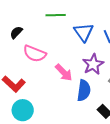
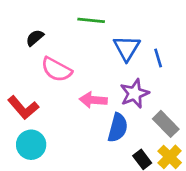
pink arrow: (64, 73) -> (93, 100), turned 132

